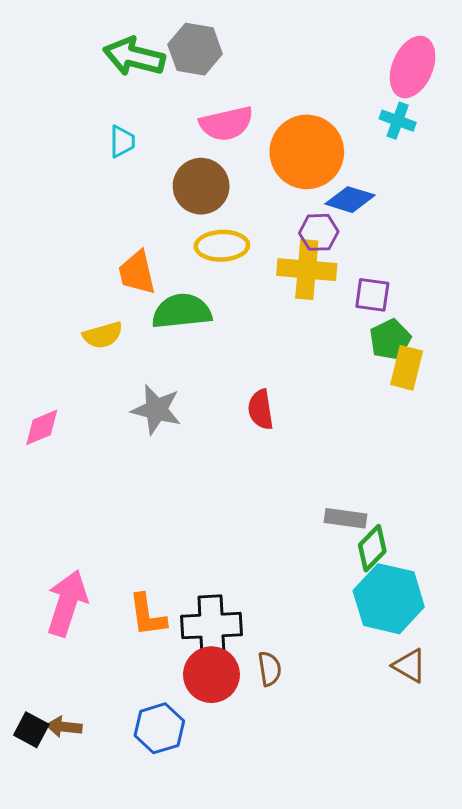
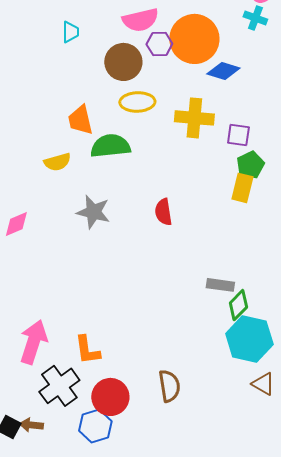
purple hexagon: (319, 232) -> (159, 44), moved
yellow rectangle: (407, 368) -> (242, 188), moved
black cross: (211, 626) -> (59, 386), moved, turned -33
brown semicircle: (270, 669) -> (169, 386), size x1.4
red circle: (211, 675) -> (110, 397), moved

